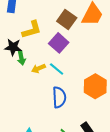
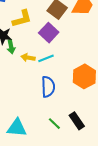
yellow arrow: (38, 68) -> (28, 58), turned 32
cyan line: (57, 69) -> (46, 58), turned -63

